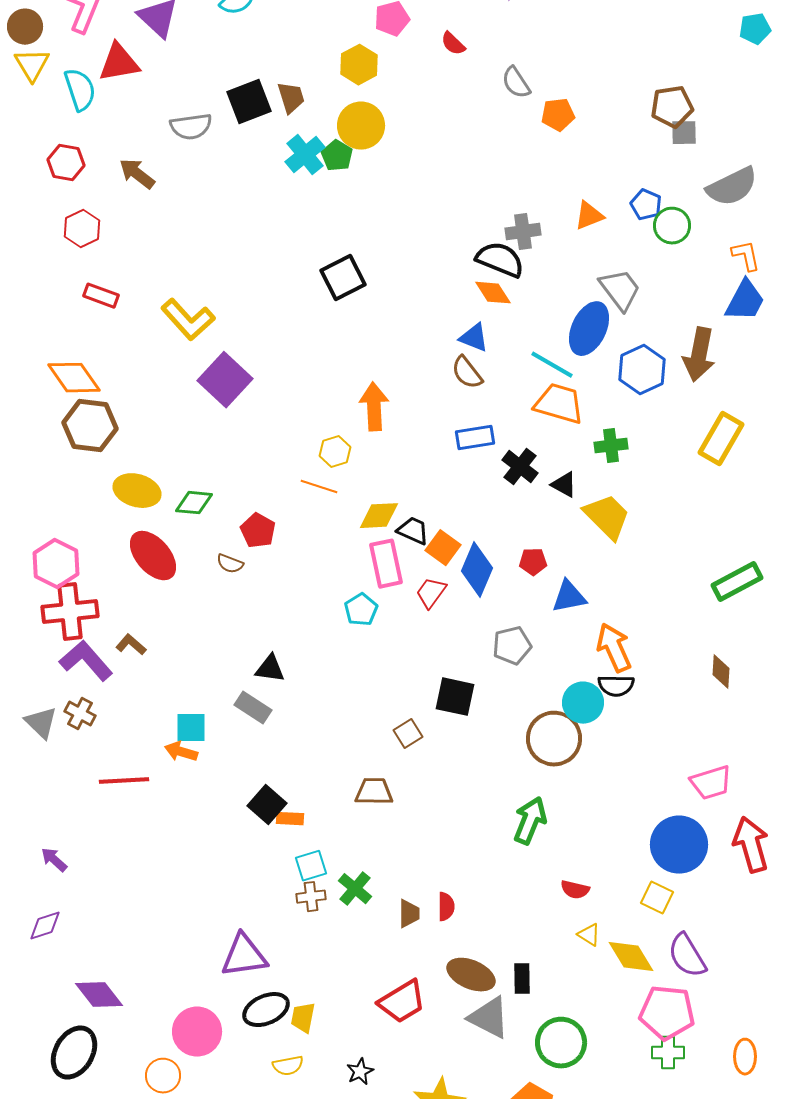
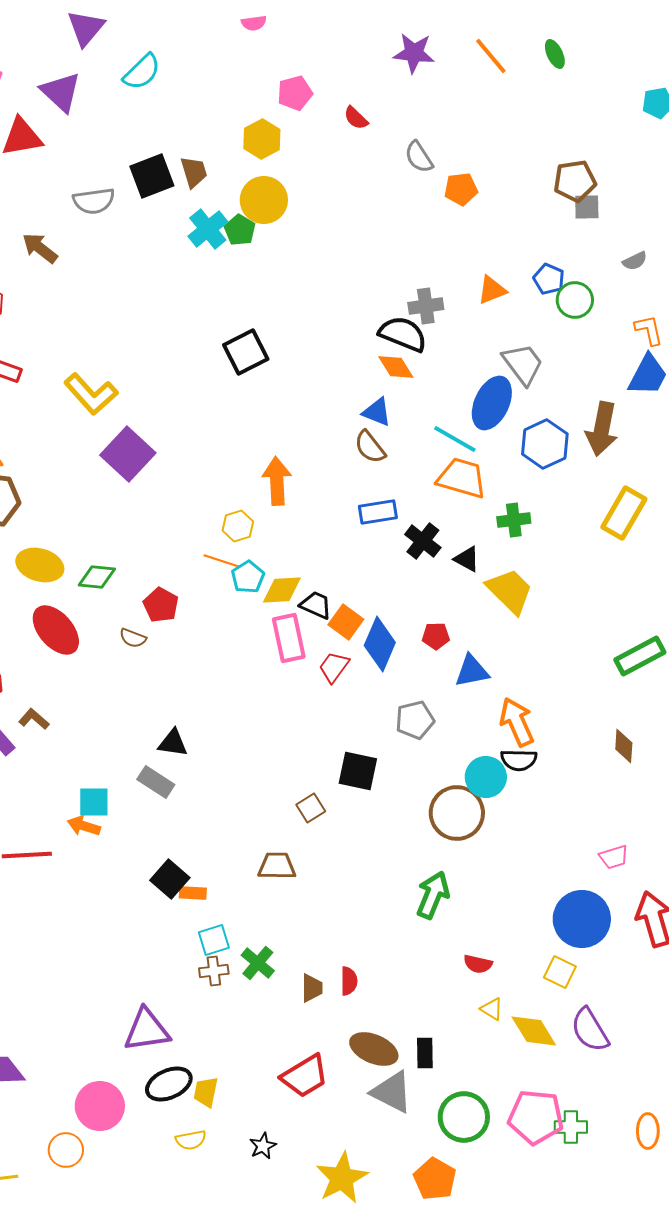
gray semicircle: (732, 187) -> (635, 261), size x0.5
cyan pentagon: (361, 610) -> (248, 577), moved
pink trapezoid: (711, 783) -> (614, 857), size x0.7
pink pentagon: (667, 1013) -> (536, 1117), moved

